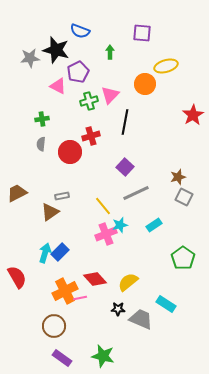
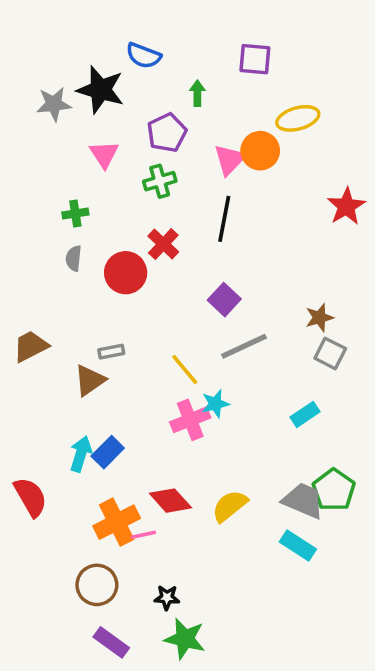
purple pentagon: (78, 72) -> (167, 133), moved
pink triangle: (58, 86) -> (104, 154), turned 30
pink triangle: (110, 95) -> (230, 160), moved
red cross: (91, 136) -> (163, 244), turned -30
cyan rectangle: (154, 225) -> (305, 414), moved
green pentagon: (183, 258) -> (334, 490), moved
black star: (118, 309) -> (167, 597), moved
gray trapezoid: (141, 319) -> (303, 501), moved

